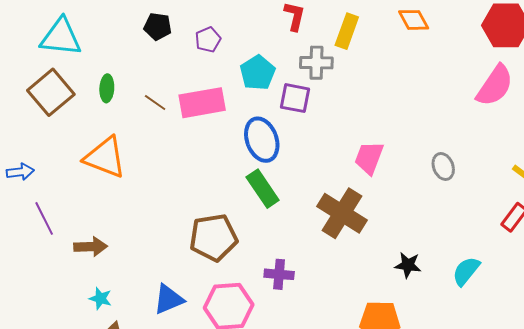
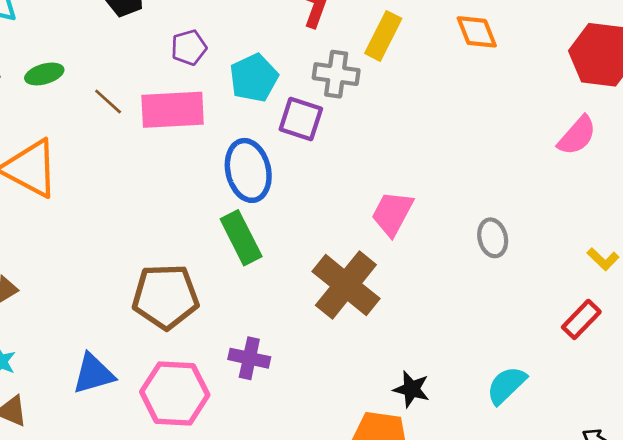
purple pentagon: (208, 40) -> (189, 47), moved
pink semicircle: (495, 86) -> (577, 136), size x0.7
green ellipse: (107, 88) -> (44, 74), turned 64
black star: (408, 265) -> (411, 389), moved

